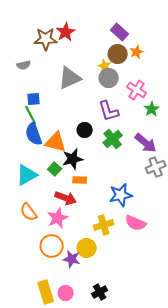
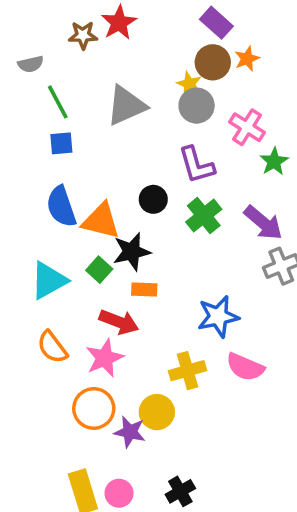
brown star: (46, 39) -> (83, 35), size x0.7
gray semicircle: (24, 65) -> (31, 64), moved
green line: (31, 115) -> (58, 102), moved

